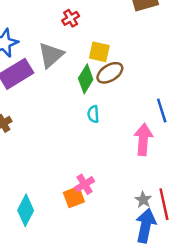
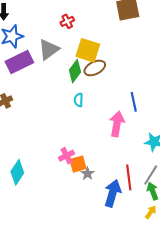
yellow square: (99, 52) -> (88, 50), size x1.4
orange square: (74, 197) -> (78, 164), moved
gray star: (143, 200) -> (87, 174), moved

